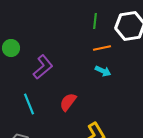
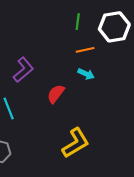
red semicircle: (68, 102) -> (56, 94), moved

